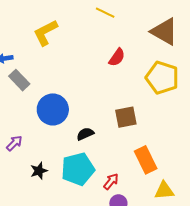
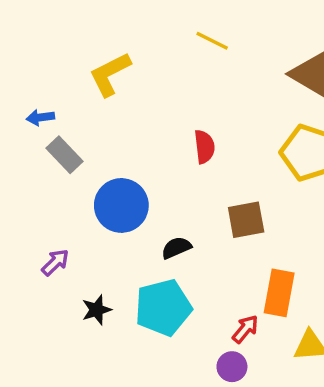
red semicircle: (117, 57) -> (204, 147), moved, turned -42
orange rectangle: (146, 160) -> (279, 293), turned 36
red arrow: (111, 181) -> (245, 329), moved

